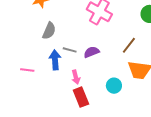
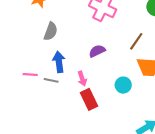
gray line: (70, 50) -> (51, 80), moved

